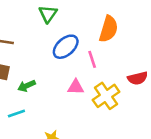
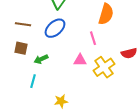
blue ellipse: (66, 47) -> (55, 28), moved
cyan line: (16, 114) -> (33, 81), turned -56

